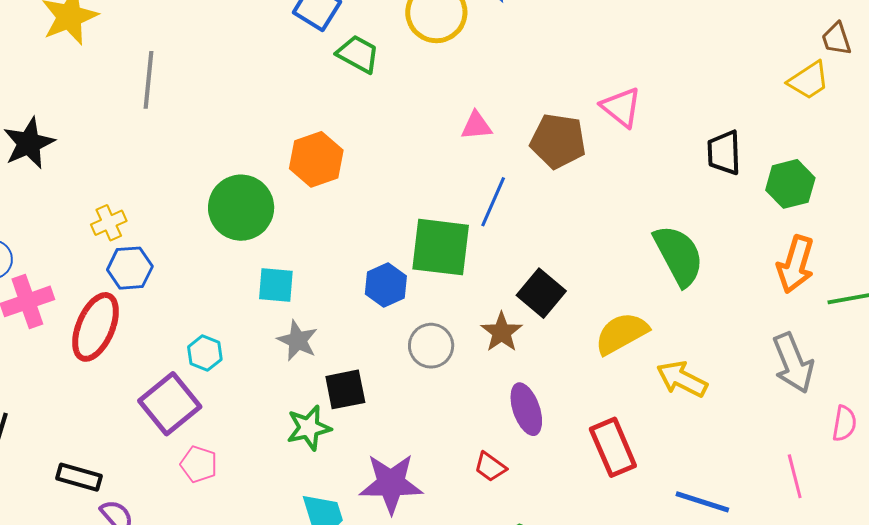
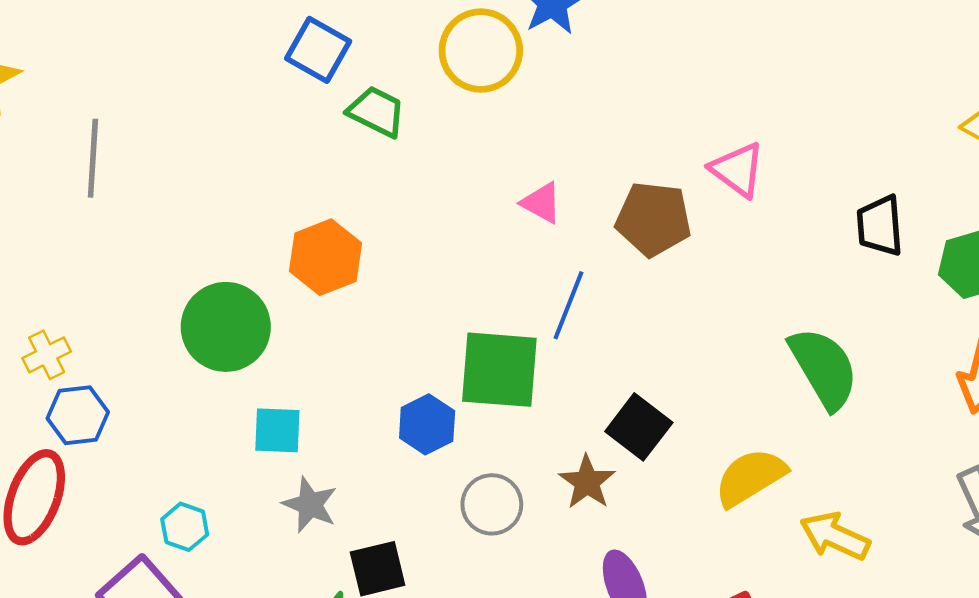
pink triangle: (476, 126) -> (541, 203), turned 36

